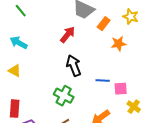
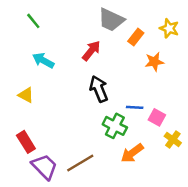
cyan arrow: (19, 43) -> (43, 60), moved
pink square: (121, 89) -> (157, 117), turned 32
green cross: (64, 96) -> (115, 126), moved
red rectangle: (15, 109) -> (26, 142), turned -36

